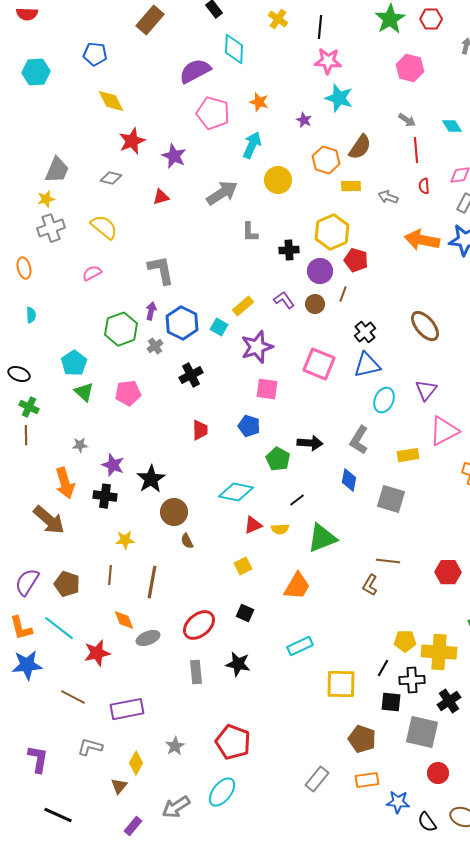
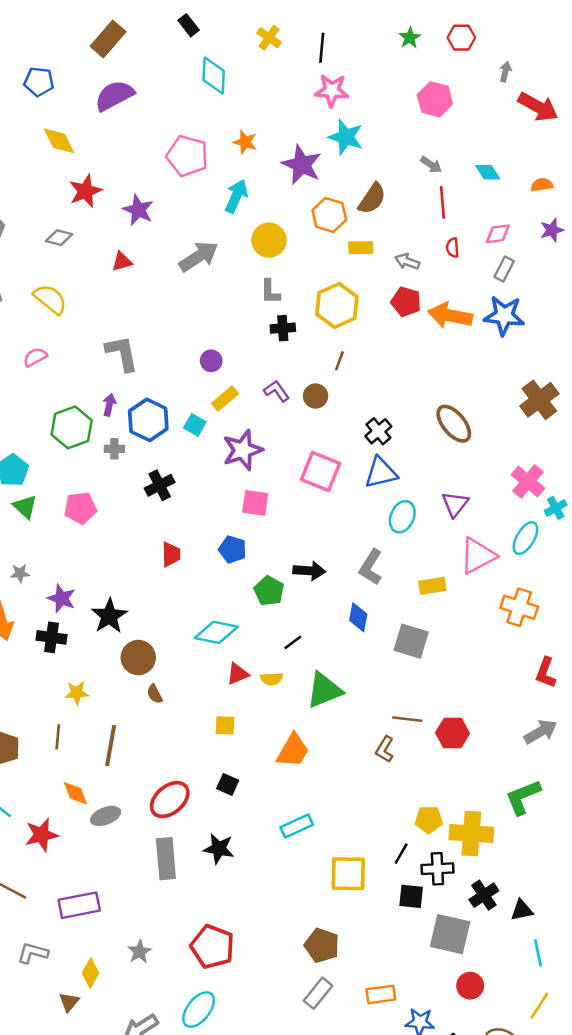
green star: (390, 19) -> (410, 38), size x0.6
purple semicircle: (195, 71) -> (114, 96), moved
purple star: (304, 120) -> (302, 165), size x2.0
gray L-shape: (250, 232) -> (270, 292), moved
red pentagon: (356, 260) -> (406, 302), moved
purple circle: (320, 271) -> (211, 361), moved, size x0.7
brown line: (343, 294) -> (339, 361), moved
gray cross: (155, 346) -> (114, 449), turned 35
yellow square: (243, 566) -> (225, 725), turned 30
red hexagon: (448, 572) -> (453, 733), moved
gray rectangle: (196, 672) -> (166, 859), size x1.4
brown pentagon: (362, 739) -> (322, 945), moved

